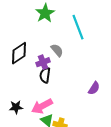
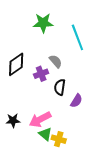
green star: (45, 13) -> (43, 23), turned 30
black semicircle: (45, 75) -> (60, 87), moved
purple semicircle: (94, 88) -> (76, 101), moved

